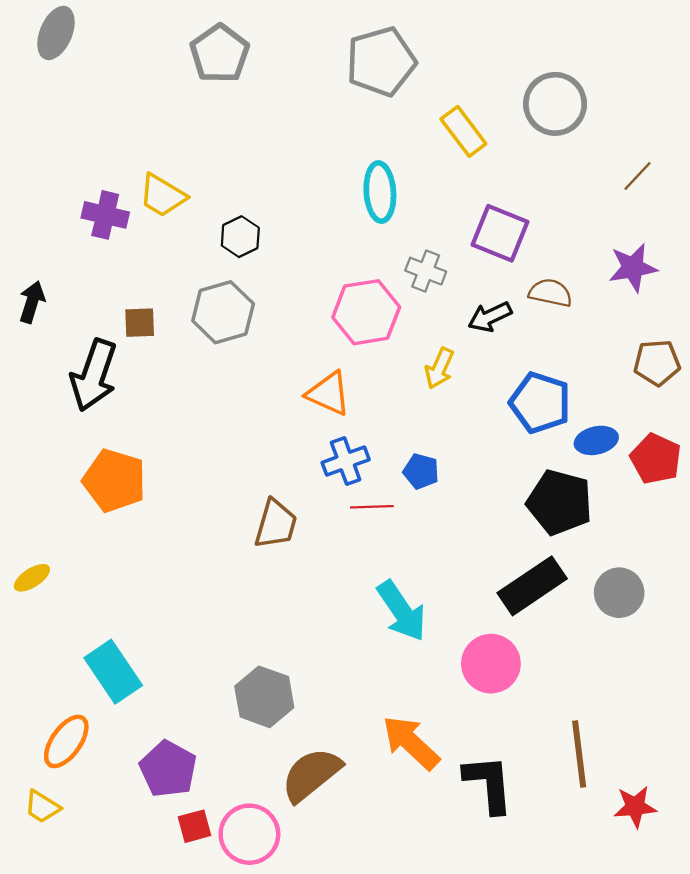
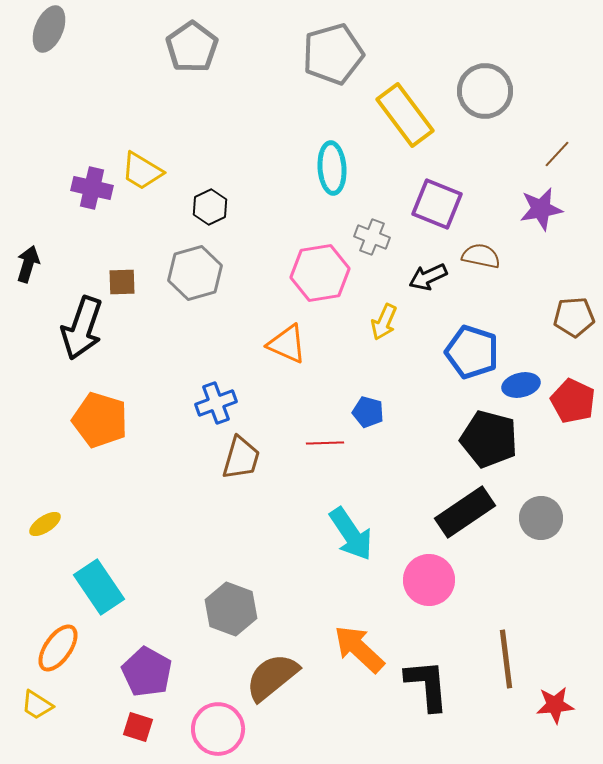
yellow rectangle: (463, 131) -> (405, 115), size x1.4
purple star: (633, 268) -> (541, 209), moved
blue cross: (346, 461) -> (216, 403), moved
yellow ellipse: (32, 578) -> (45, 524), moved
red square: (194, 826) -> (138, 727), moved, turned 32

